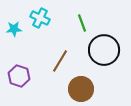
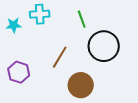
cyan cross: (40, 18) -> (40, 14), turned -30

